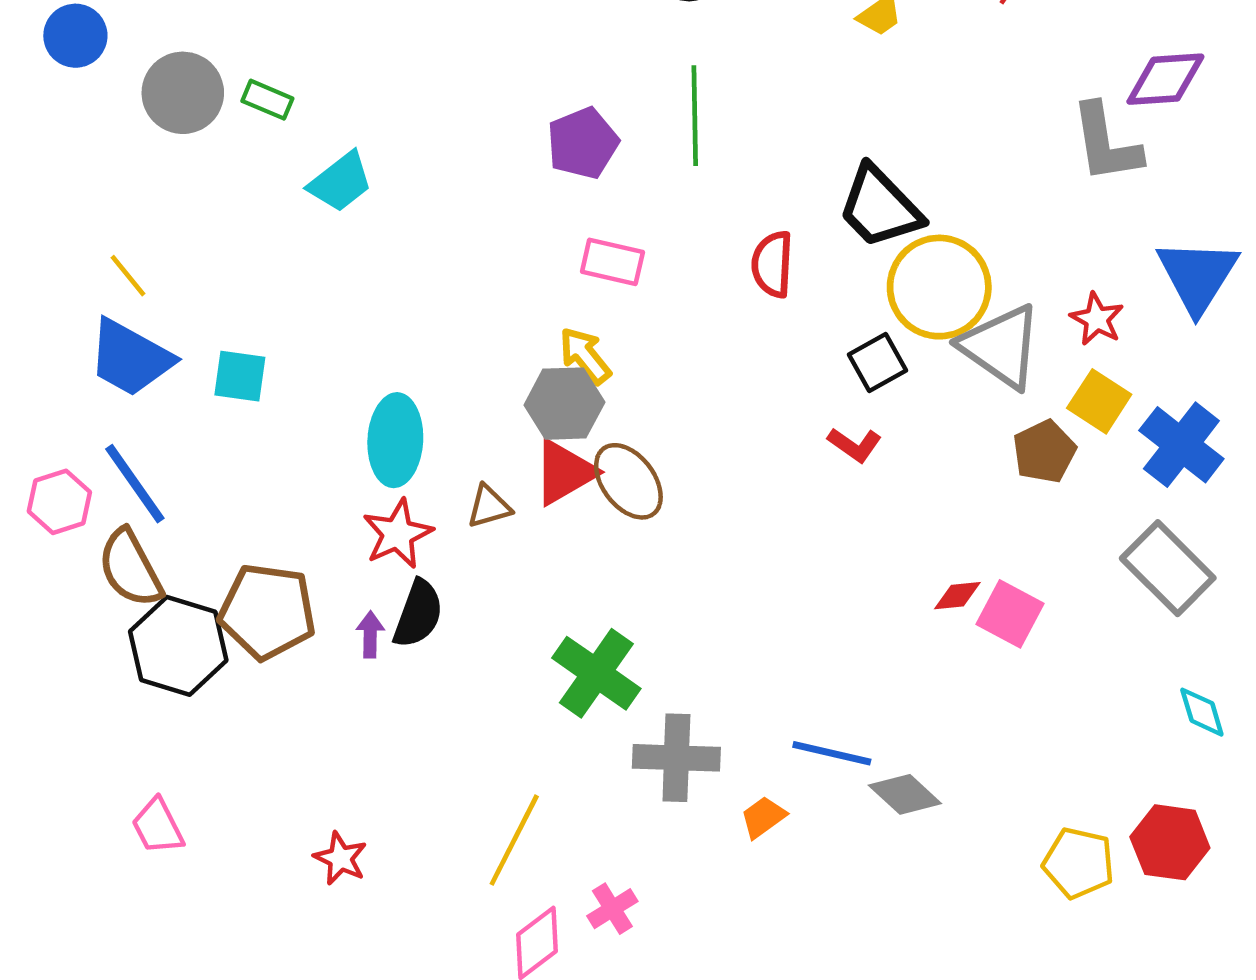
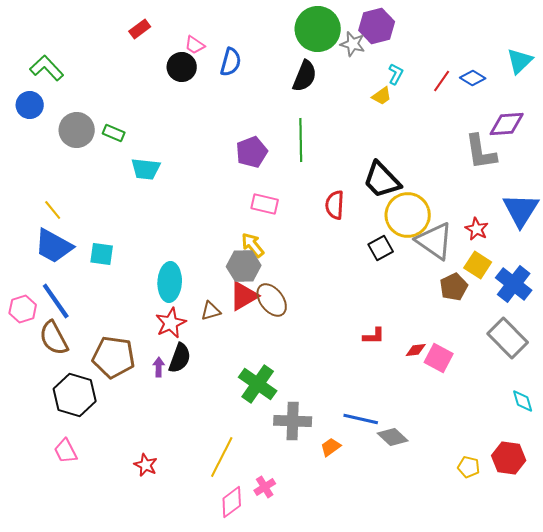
cyan trapezoid: (340, 182) -> (146, 169), turned 44
red L-shape: (855, 445) -> (374, 336), moved, turned -35
black hexagon: (178, 646) -> (75, 395), moved
yellow pentagon: (1079, 863) -> (469, 467), size x0.7

